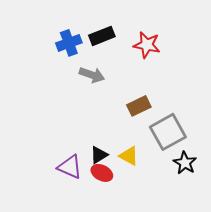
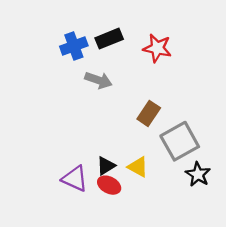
brown rectangle: (139, 106) -> (149, 113), turned -30

